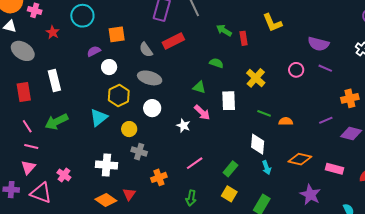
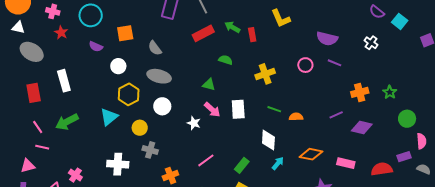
pink cross: (35, 10) -> (53, 11), moved
red rectangle: (173, 41) -> (203, 33), moved
purple semicircle: (94, 51) -> (96, 47), moved, turned -128
yellow cross: (256, 78) -> (265, 74), turned 30
white rectangle: (229, 101) -> (238, 109), moved
pink triangle: (28, 167) -> (28, 166), moved, turned 35
cyan arrow: (267, 168) -> (278, 163), turned -120

